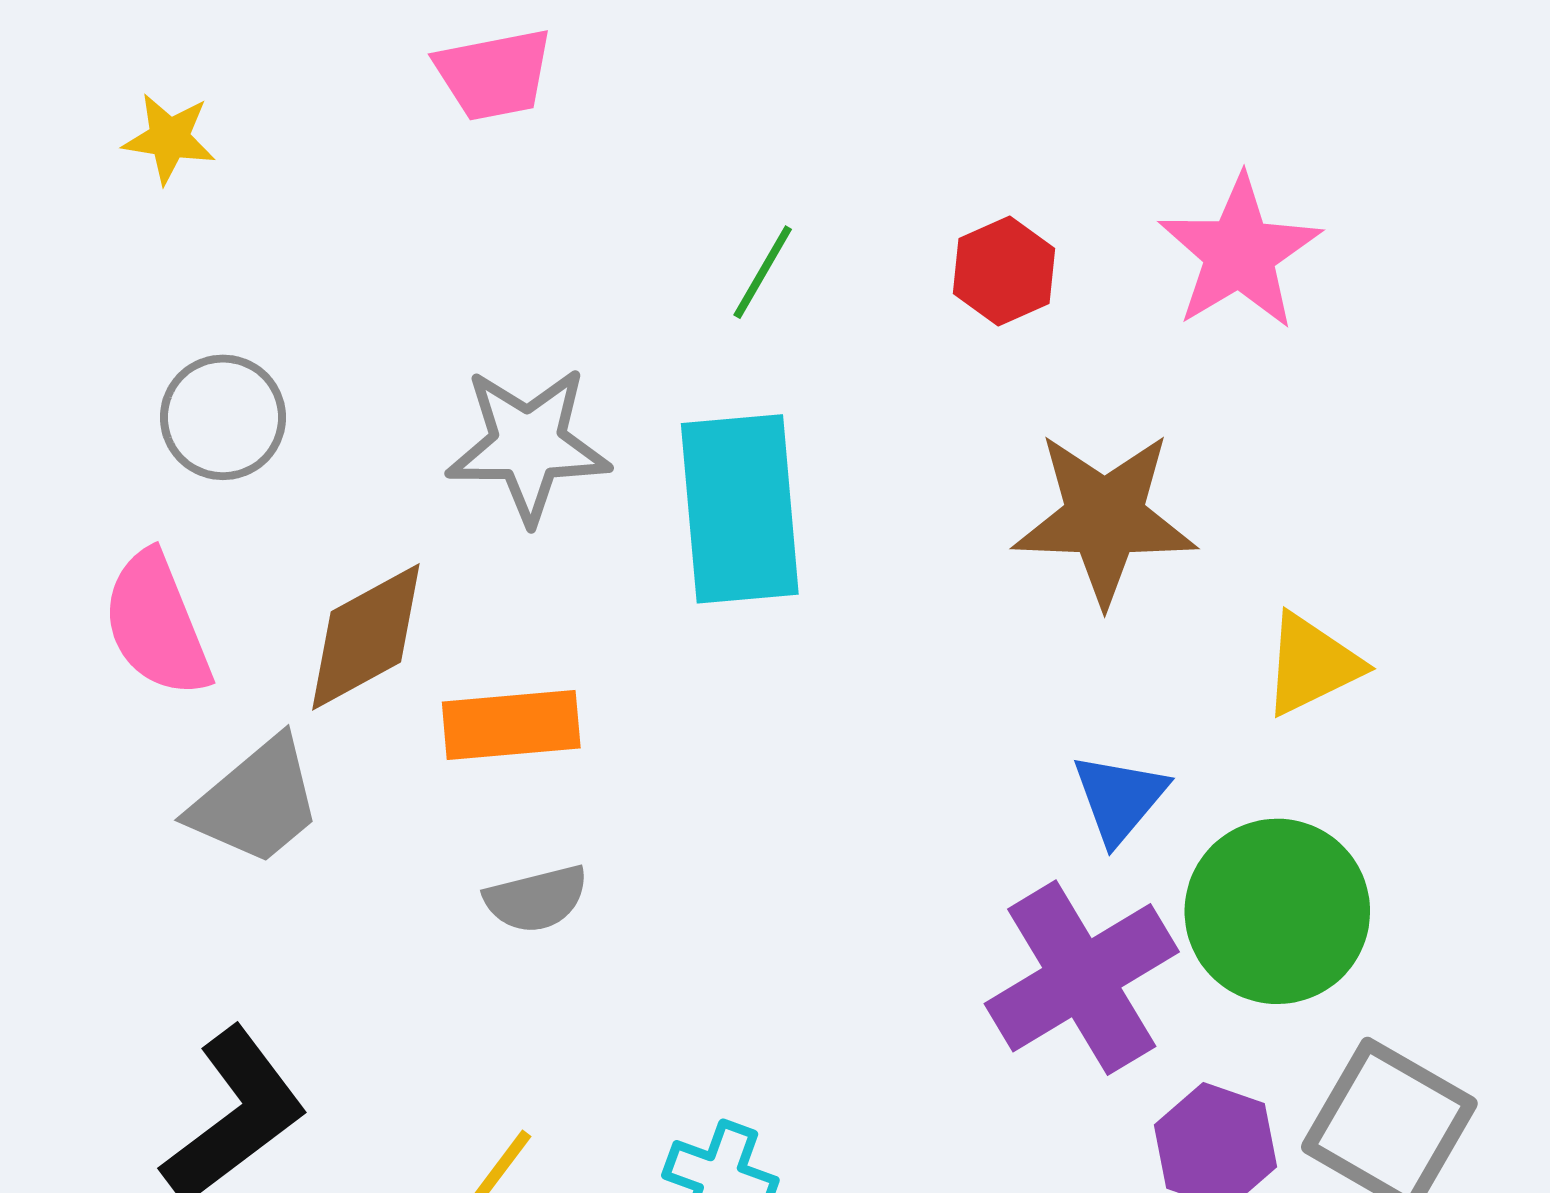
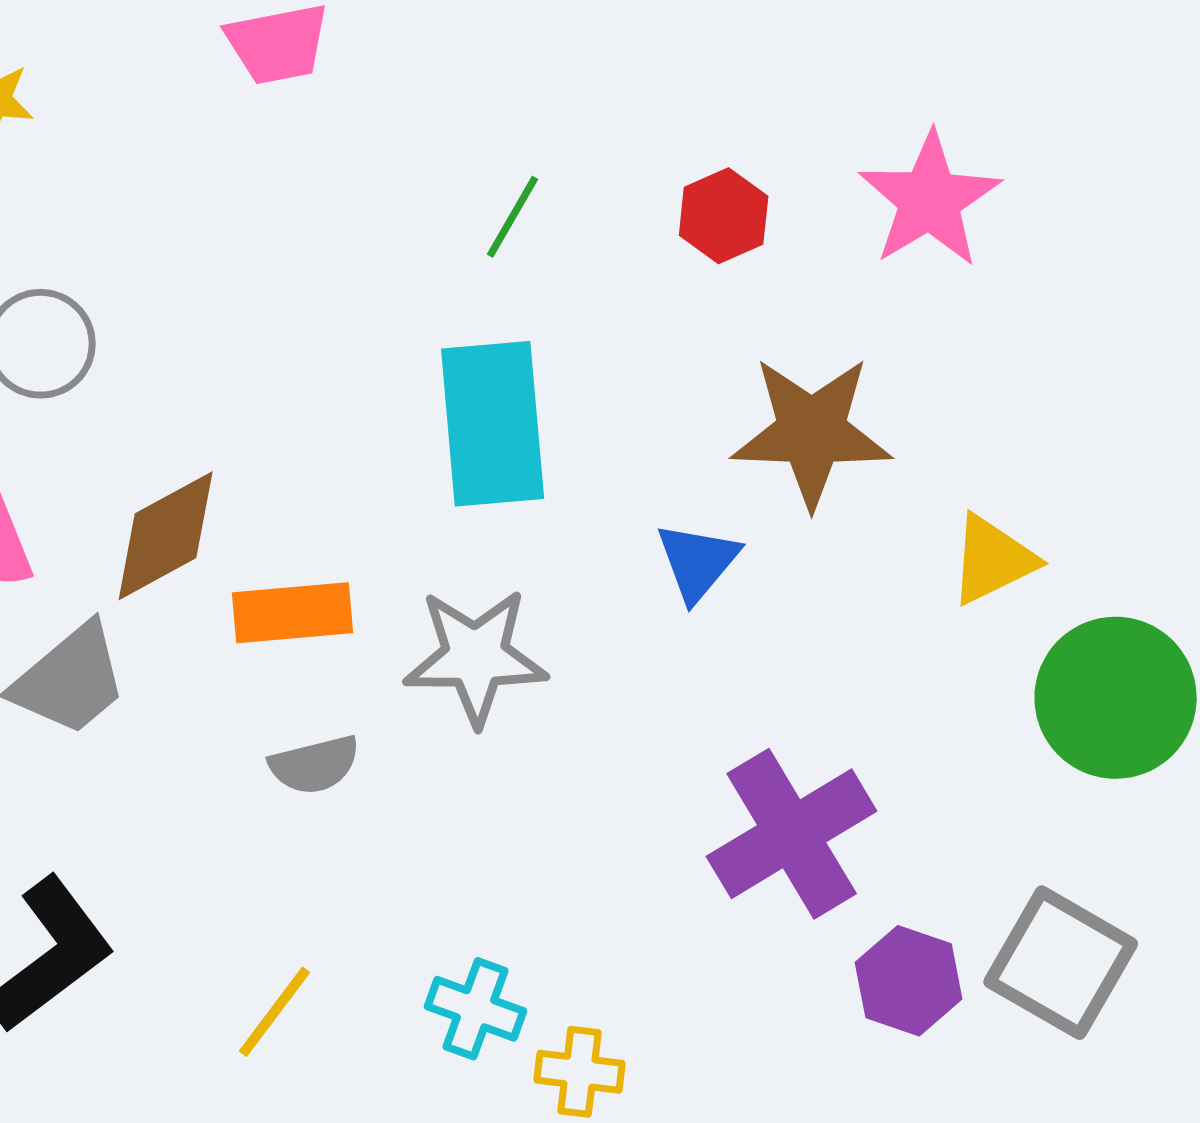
gray star: (528, 445) -> (476, 657), moved
blue triangle: (1119, 798) -> (698, 562), moved
green circle: (1277, 911) -> (1116, 698), moved

